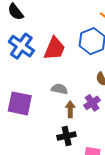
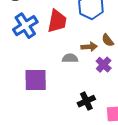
blue cross: (21, 46) -> (25, 26), turned 35
brown arrow: (70, 109) -> (89, 47), moved, turned 98

